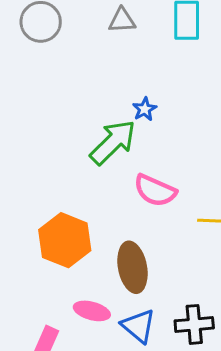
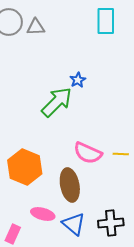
gray triangle: (122, 20) -> (36, 27), moved
pink semicircle: (155, 190) -> (88, 153), moved

